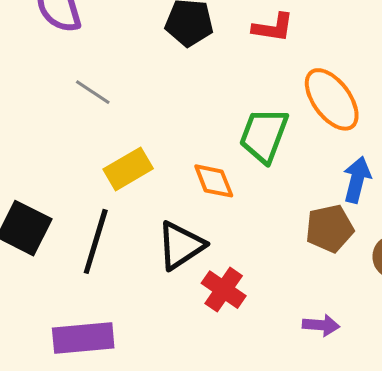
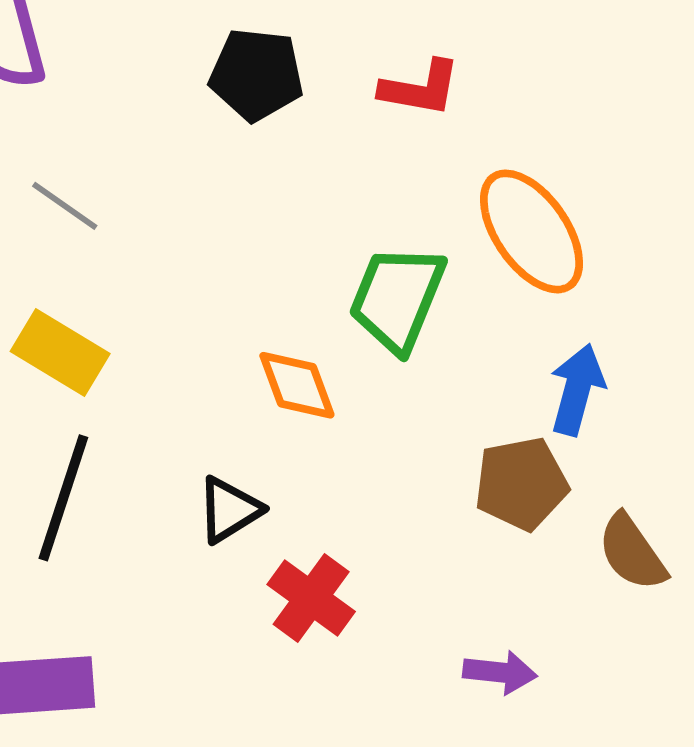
yellow rectangle: (128, 169) -> (60, 353), moved, turned 60
black triangle: (181, 245) -> (229, 510), size x0.7

